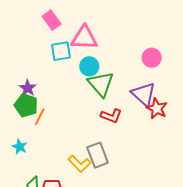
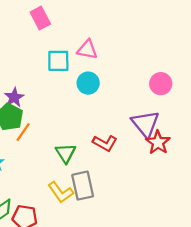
pink rectangle: (52, 20) -> (40, 18), moved
pink triangle: (84, 38) -> (87, 50), size x0.7
green triangle: (101, 84) -> (66, 153), moved, size x0.7

